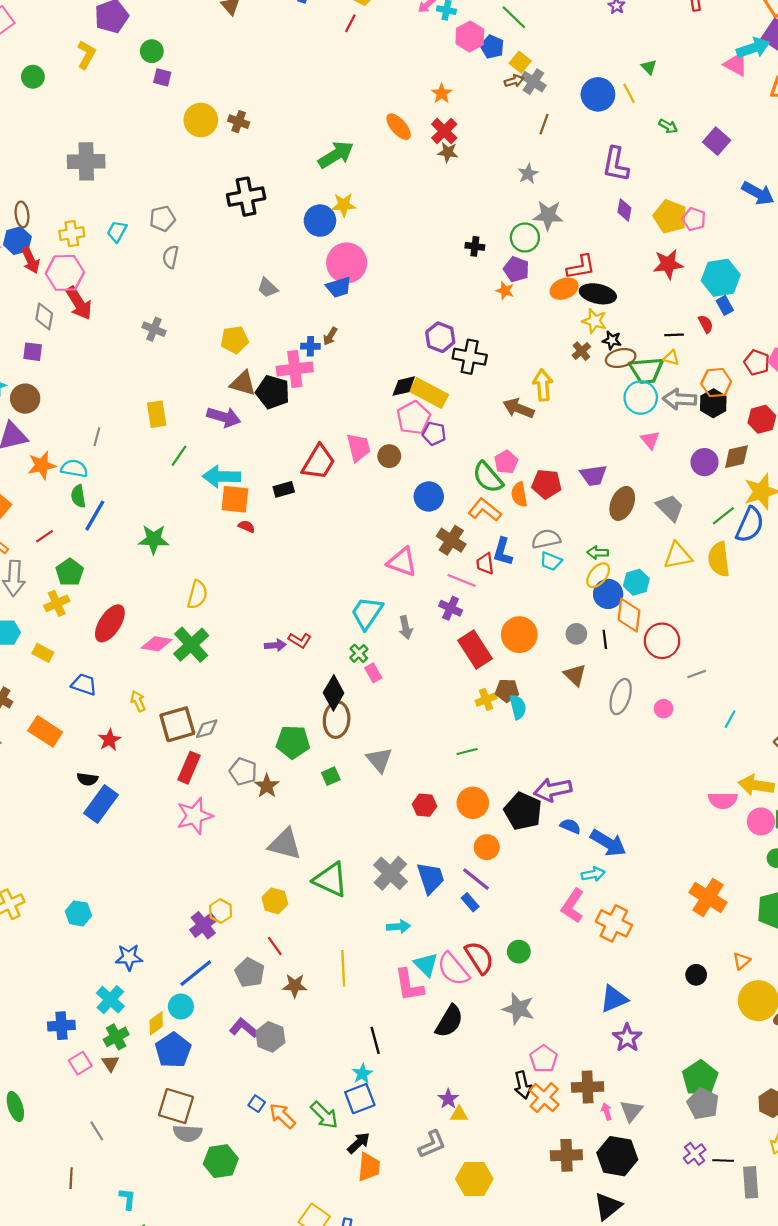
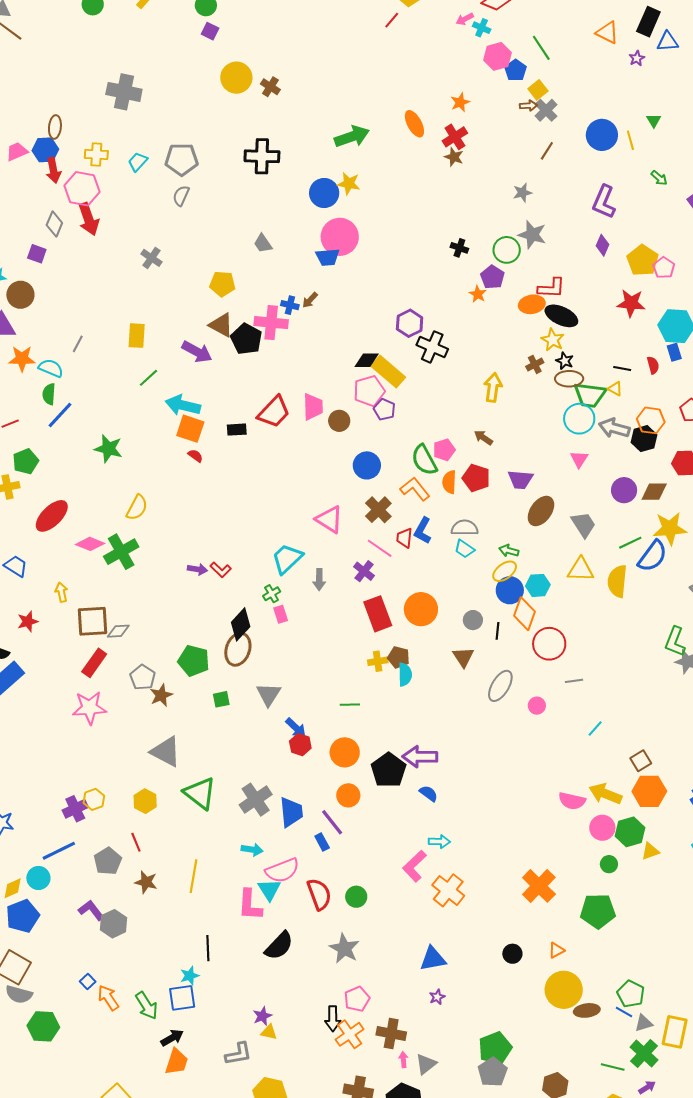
gray pentagon: (162, 219) -> (182, 159), size x1.4
brown arrow: (519, 408) -> (483, 438), moved, size x0.7
blue arrow: (608, 843) -> (296, 728), moved, size x0.7
pink semicircle: (453, 969) -> (282, 870), moved, turned -84
purple star: (627, 1038) -> (437, 997), size x0.6

